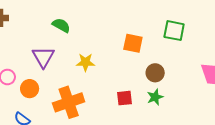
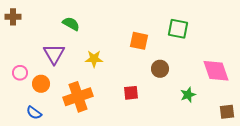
green star: (155, 97) -> (188, 95), moved

